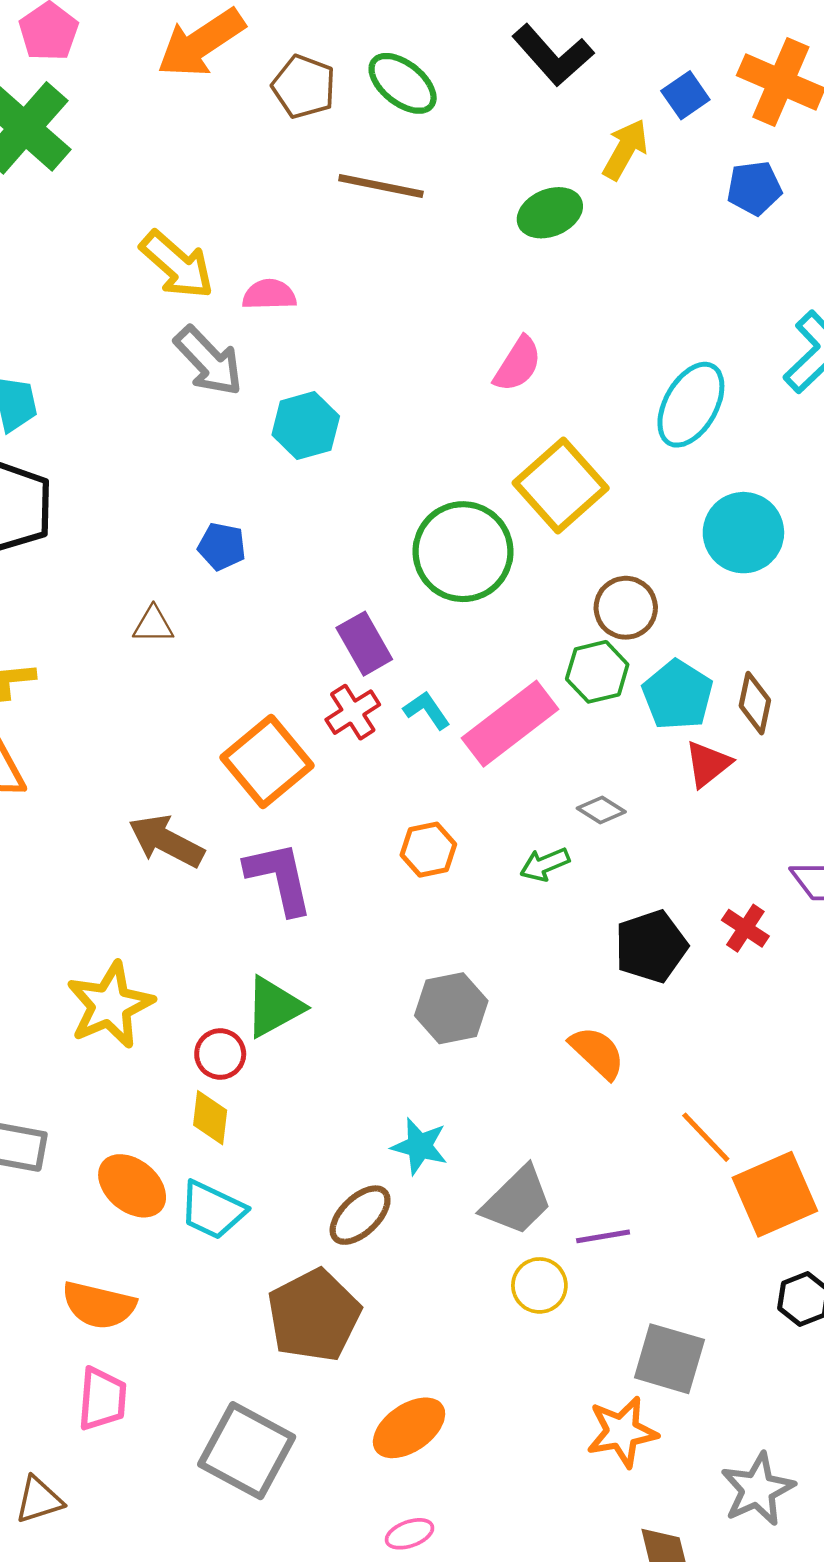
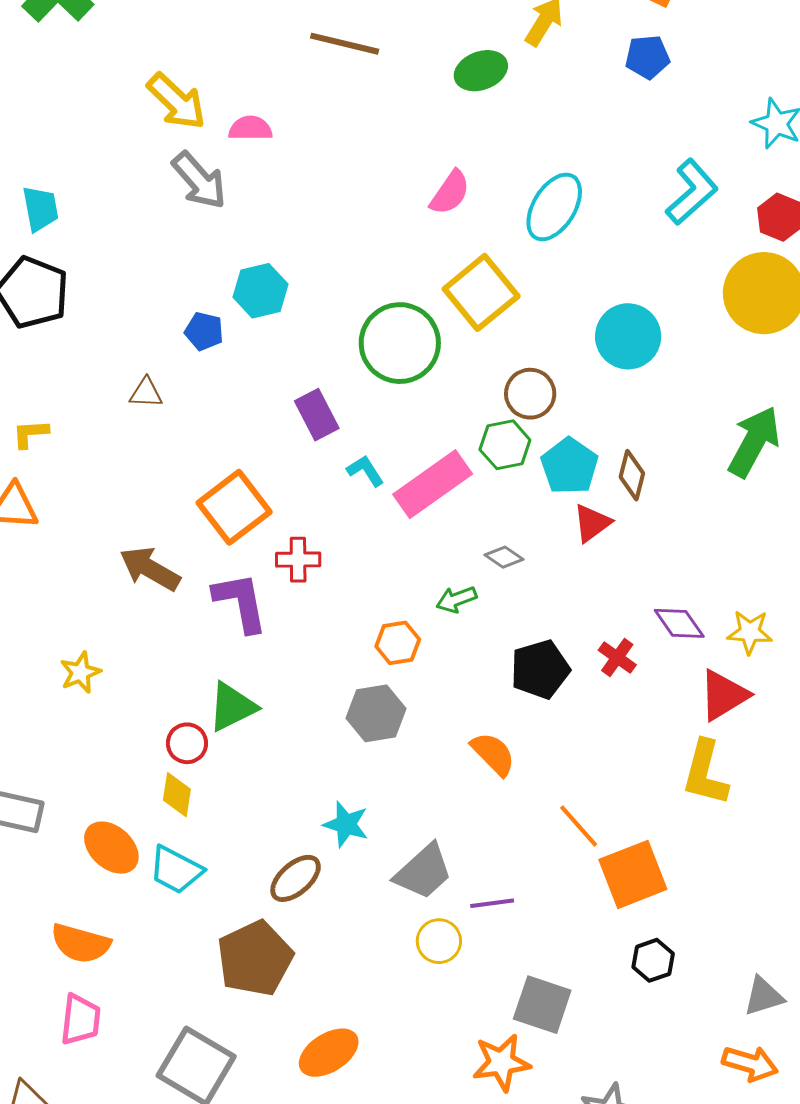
cyan ellipse: (691, 405) -> (554, 207), moved
cyan hexagon: (306, 426) -> (261, 291), moved
red cross: (353, 712) -> (298, 560), moved, turned 30
orange hexagon: (428, 850) -> (398, 643), moved
yellow star: (110, 1005) -> (80, 672), moved, size x0.6

